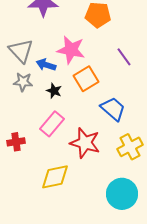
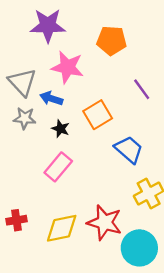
pink star: (71, 50) -> (67, 67), moved
red cross: (16, 142) -> (17, 220), moved
red star: (85, 143) -> (105, 222), moved

